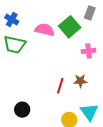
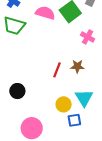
pink cross: (89, 51) -> (88, 37), turned 32

